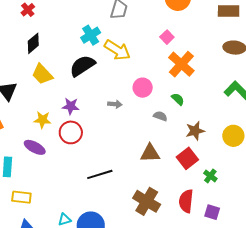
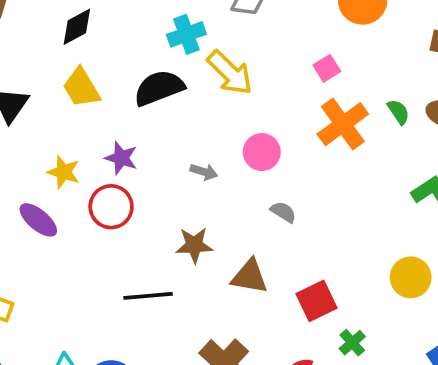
green semicircle: (178, 99) -> (398, 112), moved
brown star: (195, 131) -> (194, 245), moved

